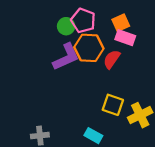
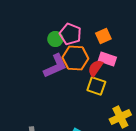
pink rectangle: (125, 38) -> (107, 59), moved
yellow square: (113, 105) -> (96, 86), moved

